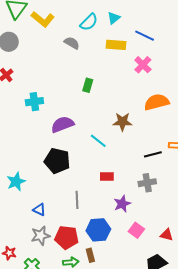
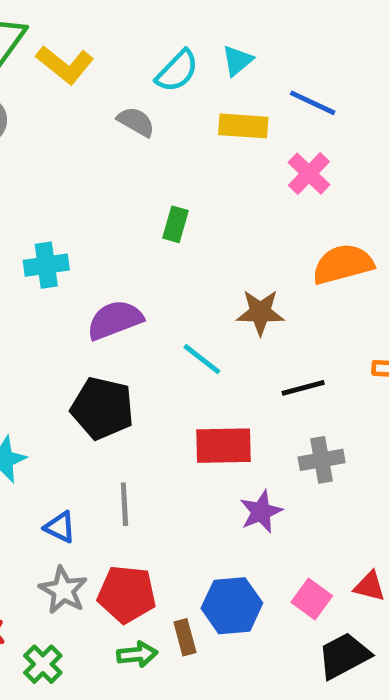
black line: (153, 154) -> (303, 388), moved
red rectangle: (107, 176) -> (224, 446), size x1.6
gray line: (77, 200) -> (124, 504), moved
blue hexagon: (98, 230) -> (232, 606), moved
pink square: (136, 230) -> (312, 599), moved
gray star: (41, 236) -> (63, 590), turned -30

